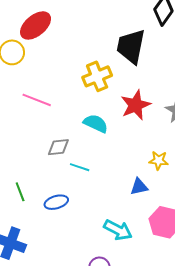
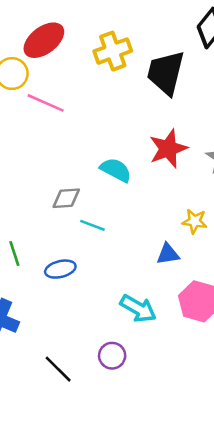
yellow cross: (97, 76) -> (113, 51), moved
pink line: (37, 100) -> (46, 103), moved

